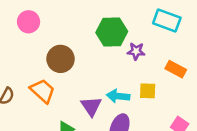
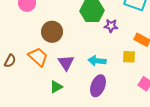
yellow square: (148, 91) -> (129, 57), moved
purple triangle: (91, 106) -> (66, 63), moved

